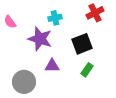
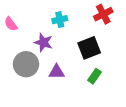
purple star: (40, 39) -> (43, 42), size x0.7
gray circle: (24, 82) -> (26, 64), moved

